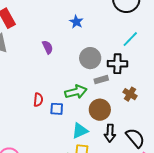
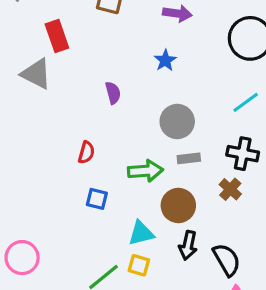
black cross: (117, 64) -> (243, 154), moved
red semicircle: (38, 100) -> (86, 152), moved
blue square: (57, 109) -> (97, 199), moved

